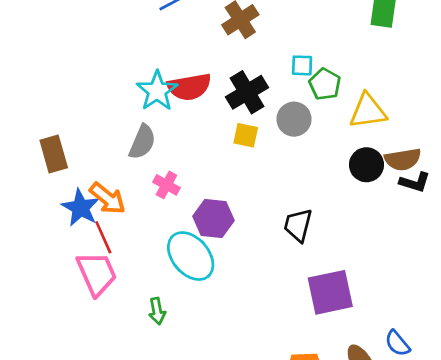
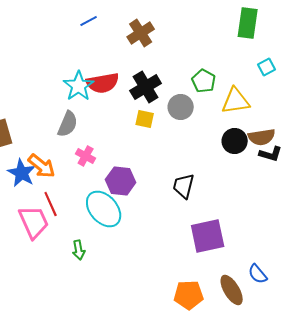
cyan square: (302, 65) -> (267, 67), moved, turned -30
red line: (103, 237) -> (51, 204), moved

